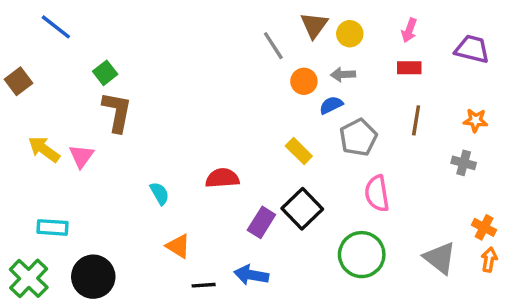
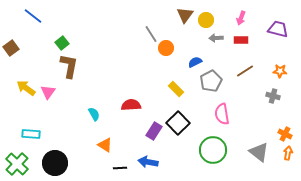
gray line: (273, 46) -> (151, 34), moved
gray arrow: (343, 75) -> (216, 38), moved
orange circle: (304, 81) -> (166, 48), moved
brown line: (416, 120) -> (245, 71), turned 48

